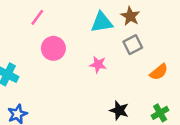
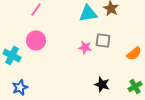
gray square: (133, 45) -> (103, 40), moved, turned 35
pink circle: (53, 48) -> (36, 40), moved

